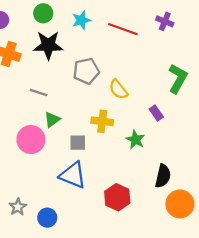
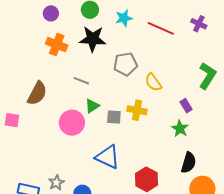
green star: (135, 140) -> (180, 129), moved
gray square: (78, 143) -> (114, 117), moved

